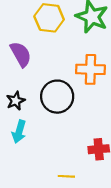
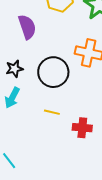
yellow line: (66, 176) -> (52, 112), moved

